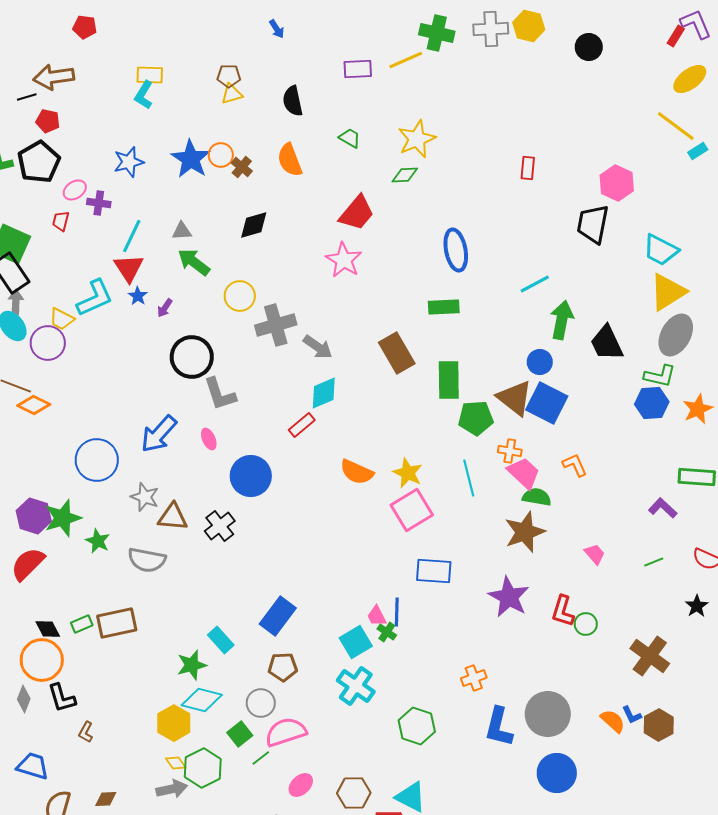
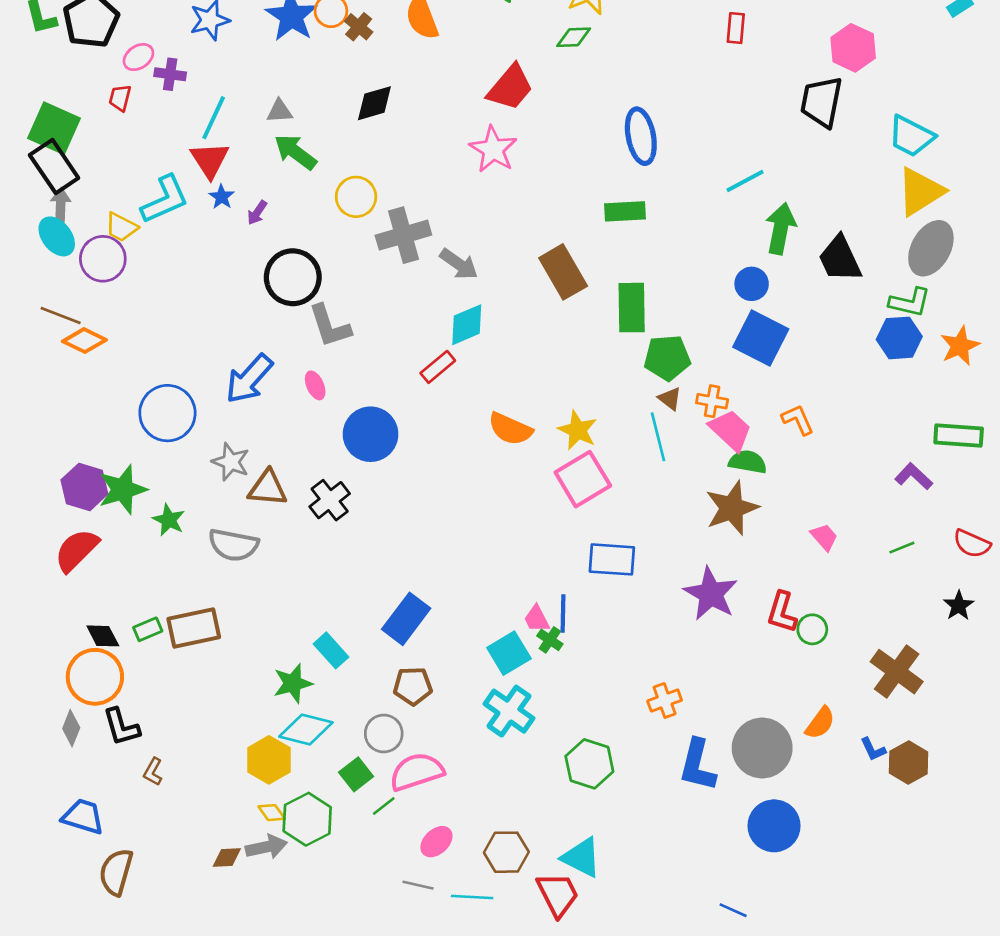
brown triangle: (515, 398) -> (670, 399), moved, size x0.5
orange semicircle: (613, 721) -> (820, 723), moved, turned 84
brown diamond: (106, 799) -> (227, 857), moved

